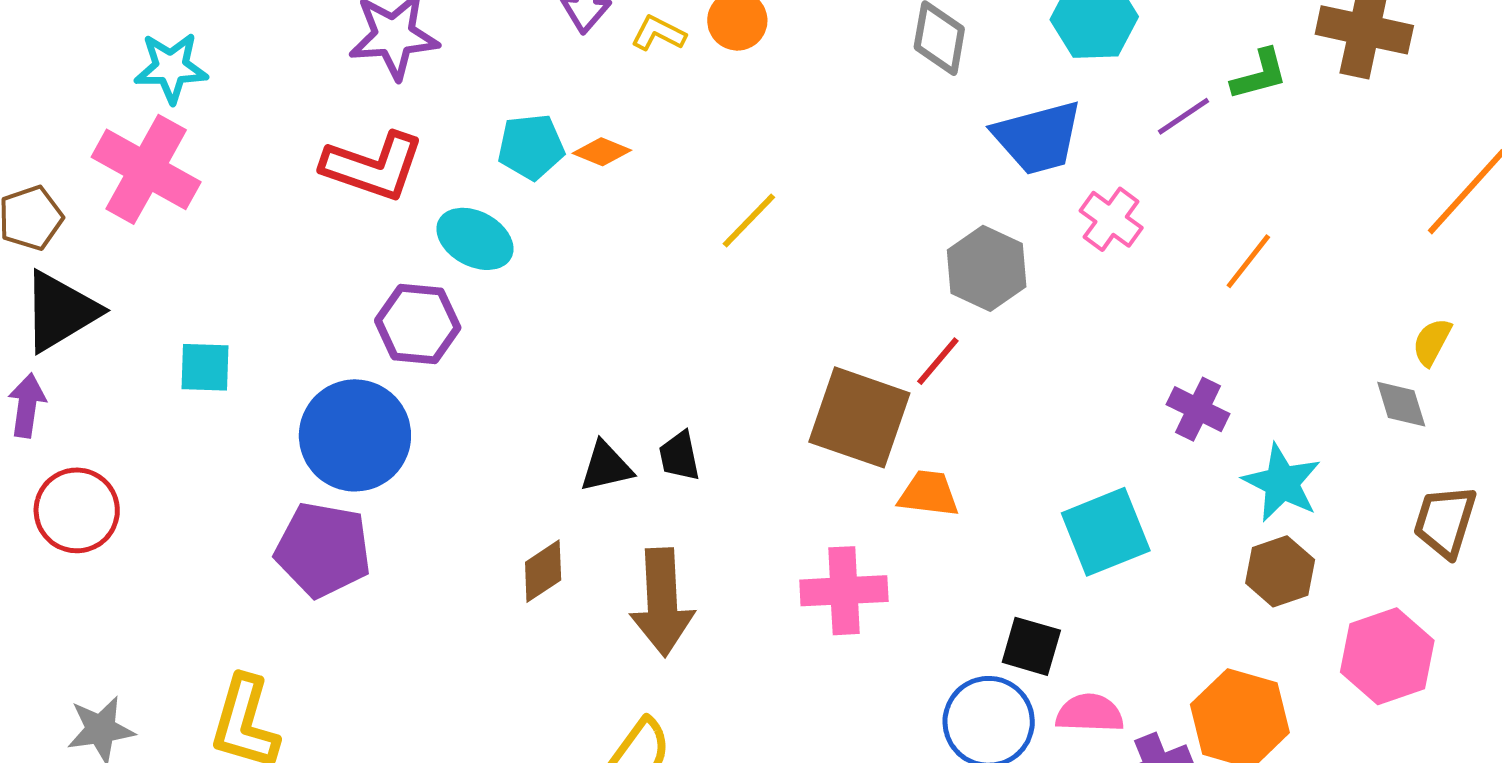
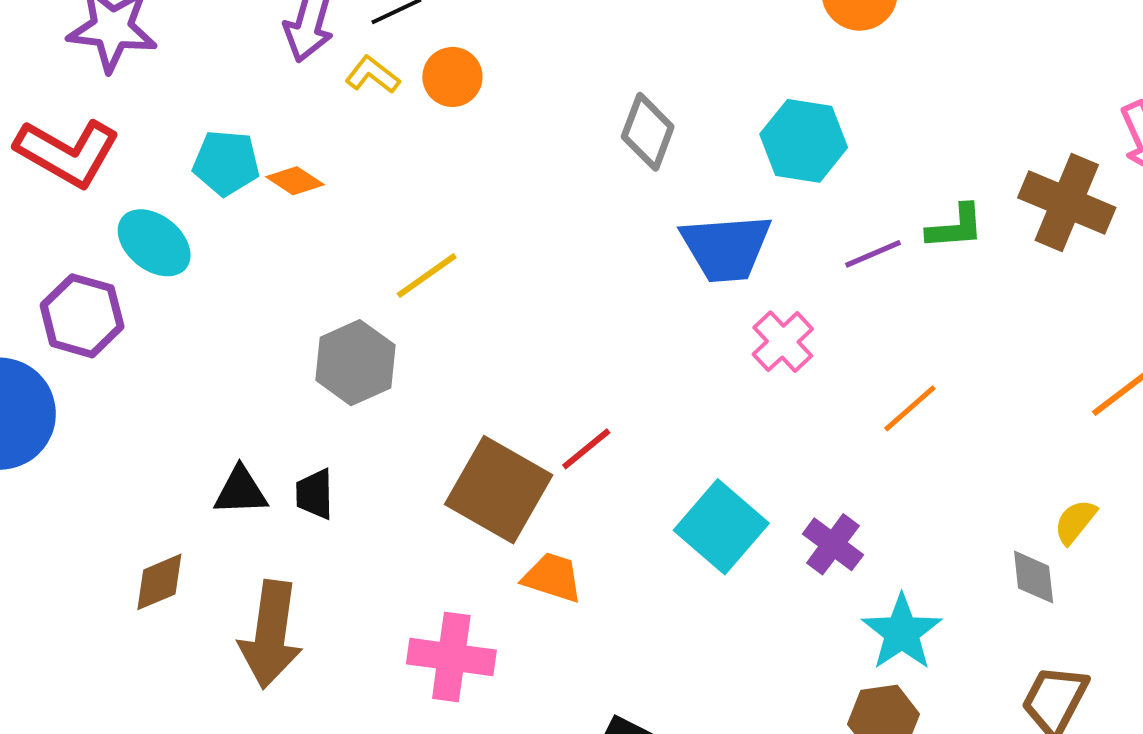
gray hexagon: (987, 268) -> (355, 363), moved
cyan square: (1106, 532) -> (721, 527), moved, turned -38

